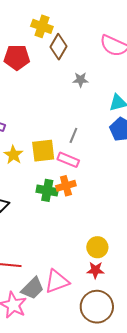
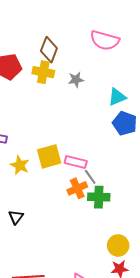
yellow cross: (42, 26) -> (43, 72), moved
gray line: (73, 135) -> (90, 177), moved, turned -49
green cross: (47, 190) -> (99, 197), moved

